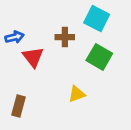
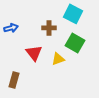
red triangle: (33, 57) -> (34, 53), moved
yellow triangle: (77, 94) -> (58, 59), moved

